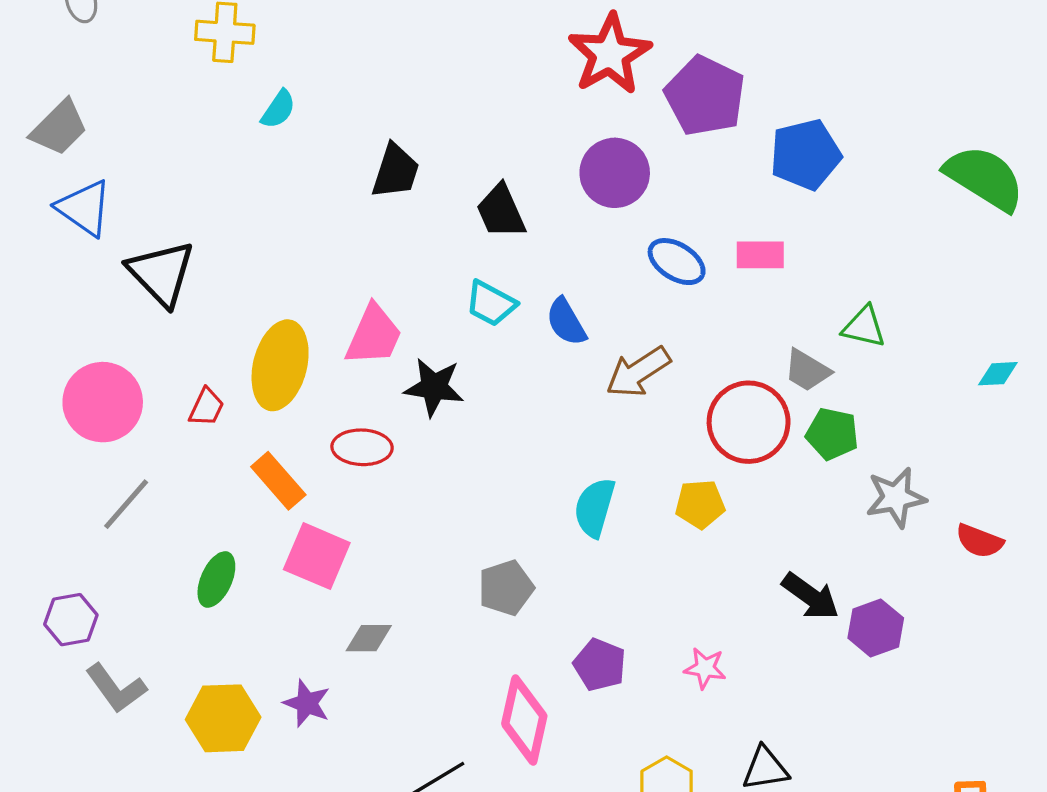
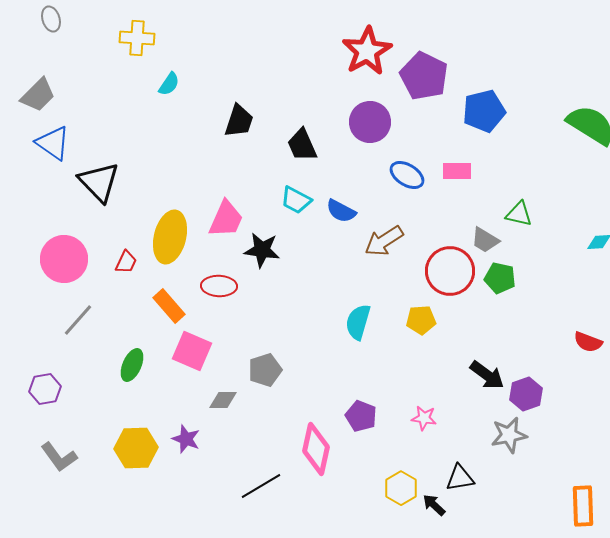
blue semicircle: (566, 322) -> (341, 211), turned -32
gray star: (896, 497) -> (509, 435), moved
gray pentagon: (506, 588) -> (265, 370), moved
gray L-shape: (116, 688) -> (59, 457), moved

